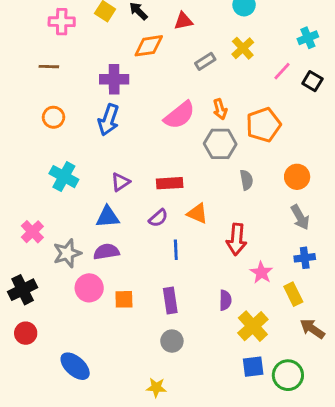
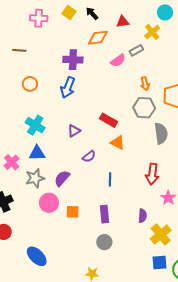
yellow cross: (243, 48) -> (152, 32), moved
brown line: (49, 67) -> (19, 50), moved
pink semicircle: (179, 115) -> (118, 61), moved, size x0.7
gray semicircle: (246, 180) -> (161, 133), size x1.5
red rectangle: (170, 183) -> (108, 120), moved, turned 30
orange triangle: (197, 213) -> (118, 143), moved
blue triangle: (108, 217) -> (37, 153), moved
purple semicircle: (158, 218) -> (89, 156), moved
purple semicircle: (106, 252) -> (62, 178), turned -42

